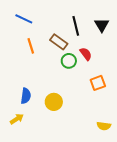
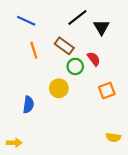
black triangle: (102, 25) -> (101, 27), moved
black line: (76, 26) -> (77, 17), moved, turned 66
yellow circle: (54, 102) -> (59, 88), moved
yellow arrow: (17, 119) -> (14, 143), moved, turned 32

